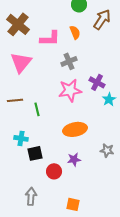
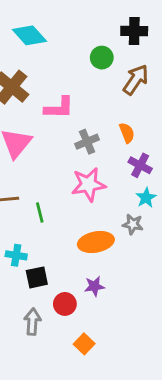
orange semicircle: (75, 32) -> (127, 133), moved
purple cross: (97, 82) -> (140, 165), moved
gray star: (107, 150) -> (133, 224), moved
gray arrow: (31, 196) -> (32, 322), moved
orange square: (73, 204) -> (84, 344), moved, turned 32

